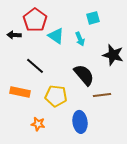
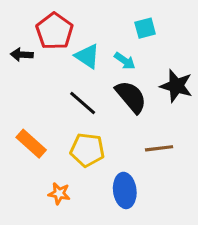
cyan arrow: (80, 39) -> (125, 61), turned -32
black line: (35, 66) -> (83, 103), moved
black semicircle: (84, 75) -> (131, 97), moved
orange rectangle: (20, 92) -> (31, 144), turned 30

